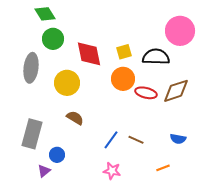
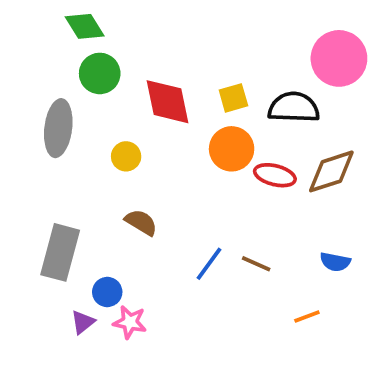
yellow circle: (67, 83) -> (126, 156), size x0.6
pink star: (112, 171) -> (130, 322), moved

